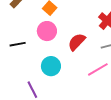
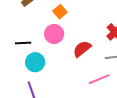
cyan circle: (51, 66) -> (35, 62), moved

